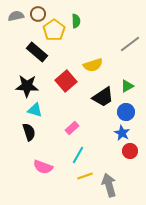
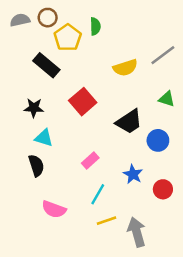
yellow semicircle: (93, 65) -> (125, 68), moved
black star: (27, 86) -> (34, 108), size x0.7
green triangle: (127, 86) -> (167, 99), moved, turned 48
blue star: (122, 133) -> (133, 174), moved

